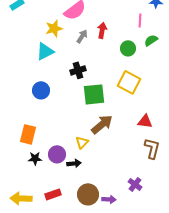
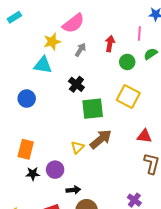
red arrow: (102, 30) -> (110, 44), moved
cyan triangle: (45, 51) -> (43, 65), turned 36
black cross: (78, 70) -> (76, 84), turned -35
blue circle: (41, 90) -> (27, 99), moved
yellow triangle: (82, 142) -> (77, 147), moved
black arrow: (74, 163) -> (73, 190), moved

